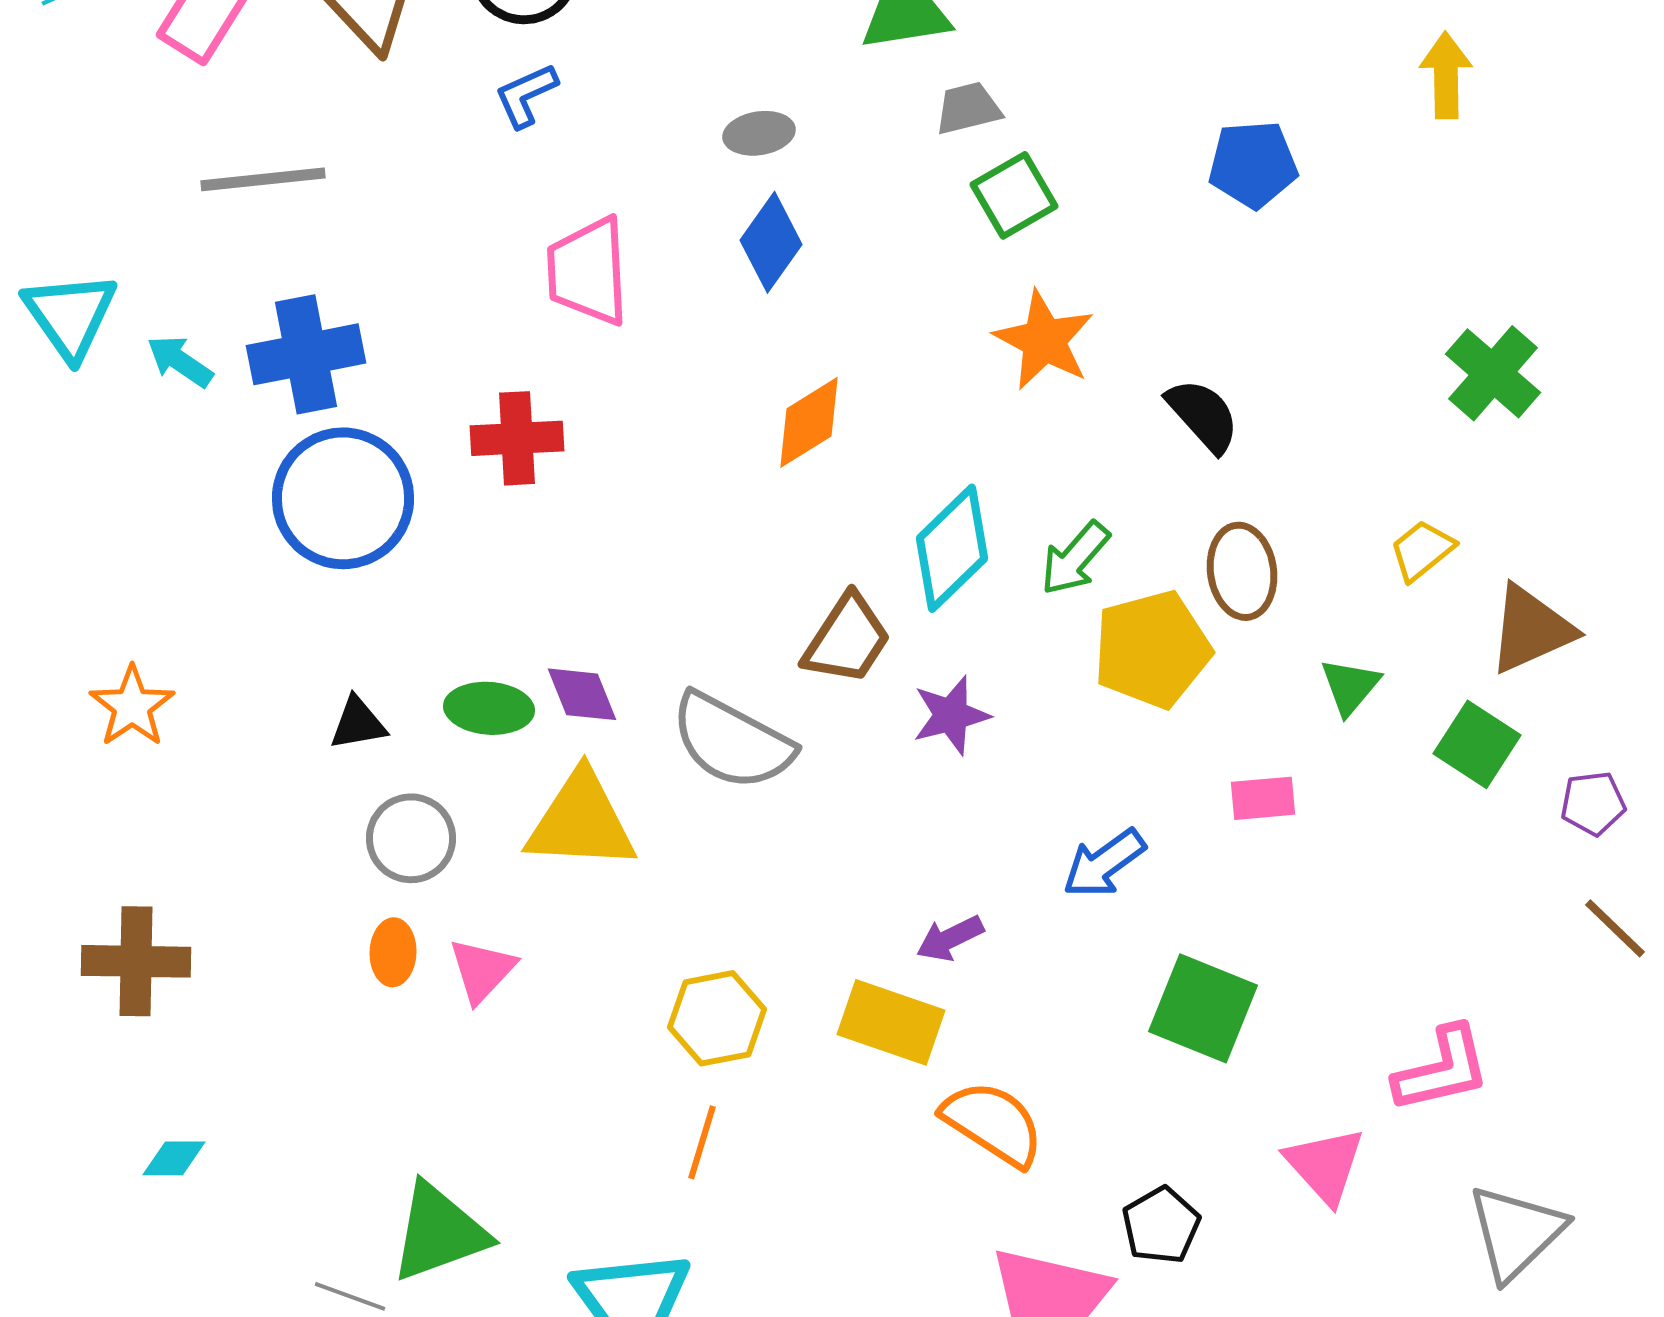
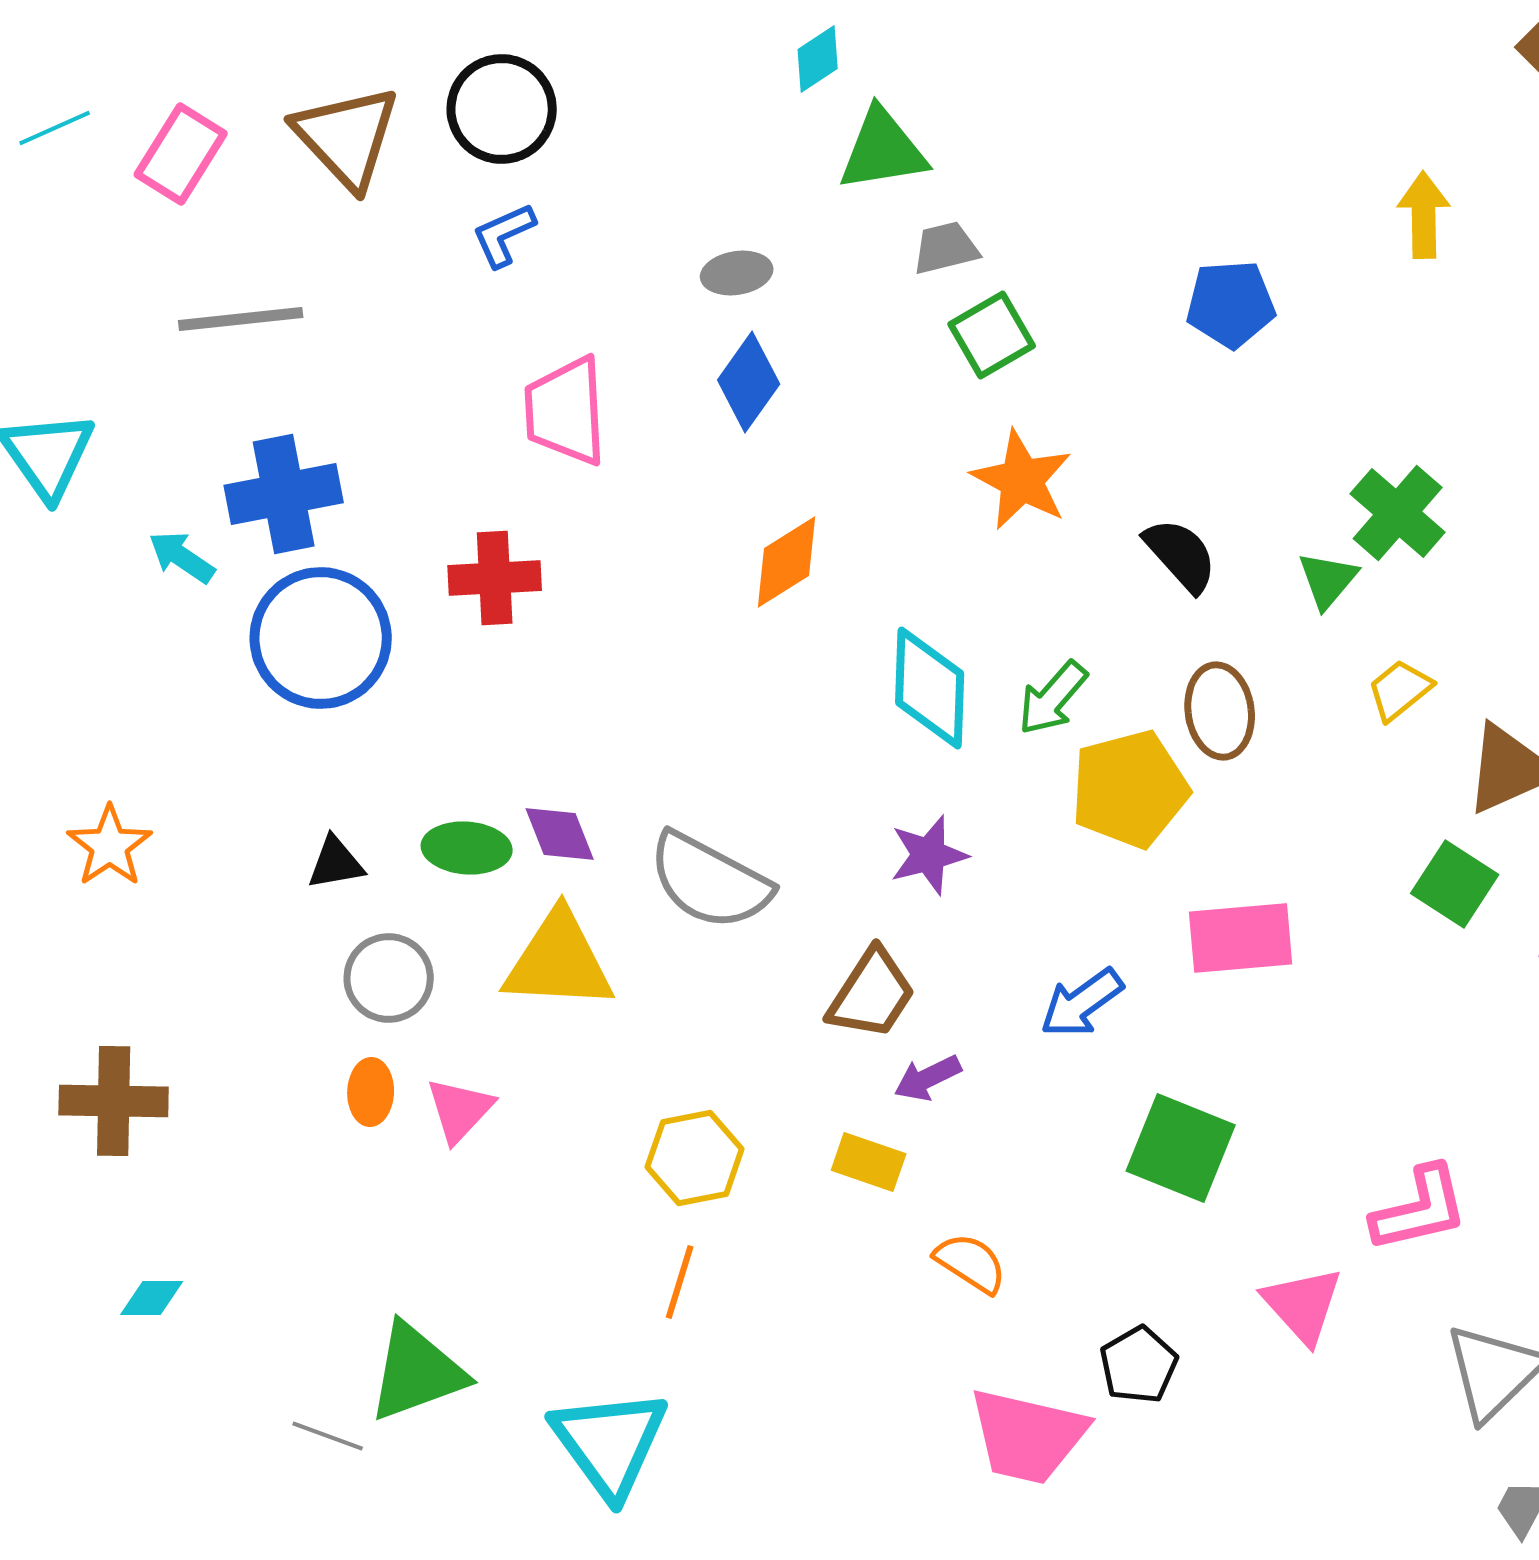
cyan arrow: (180, 361) -> (182, 557), moved
green cross: (1493, 373) -> (1398, 513), moved
cyan diamond: (952, 548) -> (930, 688), turned -44
brown trapezoid: (847, 639) -> (872, 994), moved
green triangle: (1350, 686) -> (1328, 580), moved
pink rectangle: (1263, 798) -> (1241, 938), size x1.6
yellow rectangle: (891, 1022) -> (869, 1162), size x0.7
orange semicircle: (993, 1123) -> (971, 1263), size x0.7

